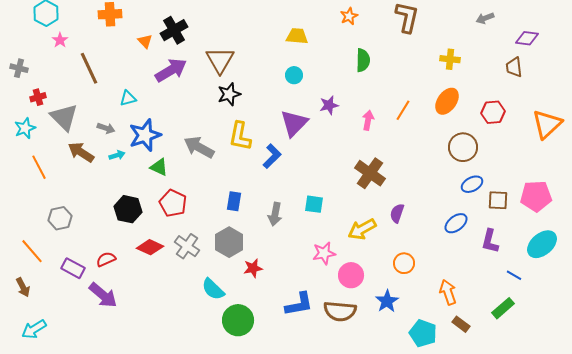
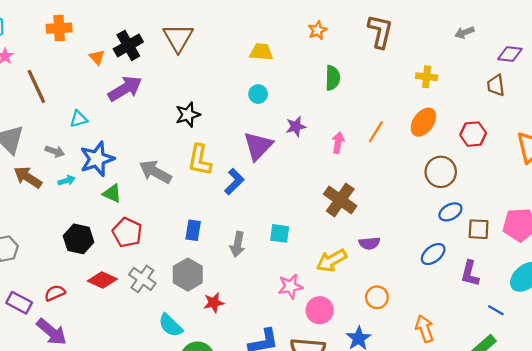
brown triangle: (220, 60) -> (178, 38), moved
purple semicircle: (397, 213) -> (369, 243), turned -114

